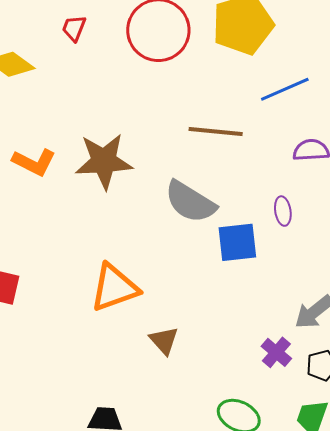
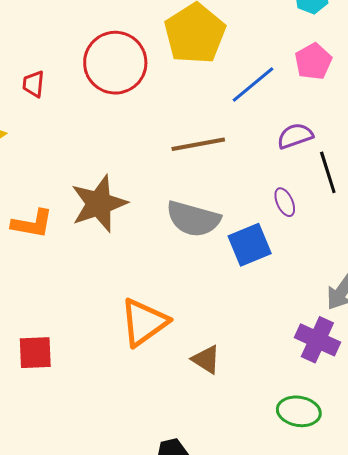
purple cross: (276, 352) -> (317, 340), size x1.4

